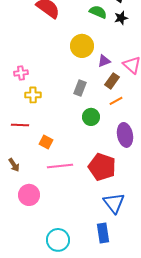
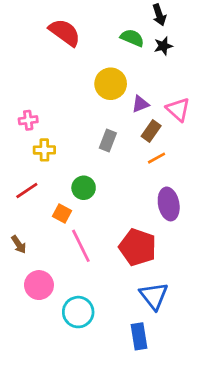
green circle: (91, 117) -> (84, 188), moved
red line: (20, 125) -> (27, 190), turned -36
pink line: (60, 166) -> (81, 246), turned 70
cyan circle: (58, 240) -> (78, 312), moved

